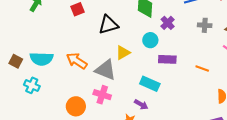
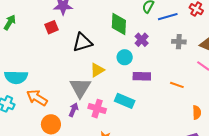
orange arrow: (77, 61) -> (37, 98), moved
gray triangle: (106, 70) -> (80, 88), turned 40
pink cross: (102, 95) -> (97, 109), moved
purple arrow: (141, 105) -> (74, 110), moved, turned -96

